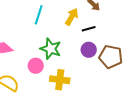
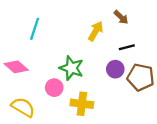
cyan line: (39, 15) -> (35, 29), moved
black line: (89, 29) -> (127, 47), moved

